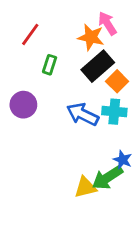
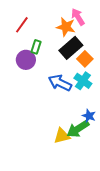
purple circle: (23, 105) -> (26, 60), moved
cyan cross: (114, 112) -> (83, 81), turned 30

